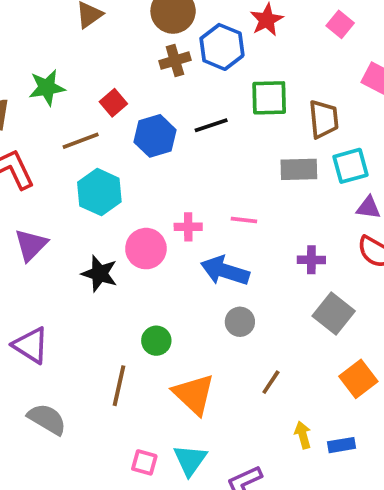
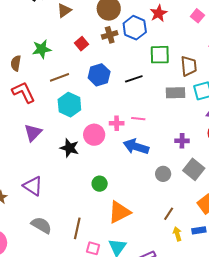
red square: (113, 103) -> (82, 44), moved
black line: (211, 125) -> (134, 79), moved
pink line: (244, 220) -> (138, 119), moved
gray circle: (240, 322) -> (163, 174), moved
brown line: (271, 382) -> (169, 214), moved
brown line: (119, 386) -> (77, 228), moved
orange triangle: (194, 394) -> (119, 212), turned 50
blue rectangle: (341, 445) -> (199, 230), moved

